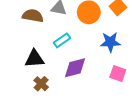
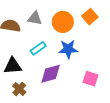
blue star: (110, 42) -> (68, 49), moved

